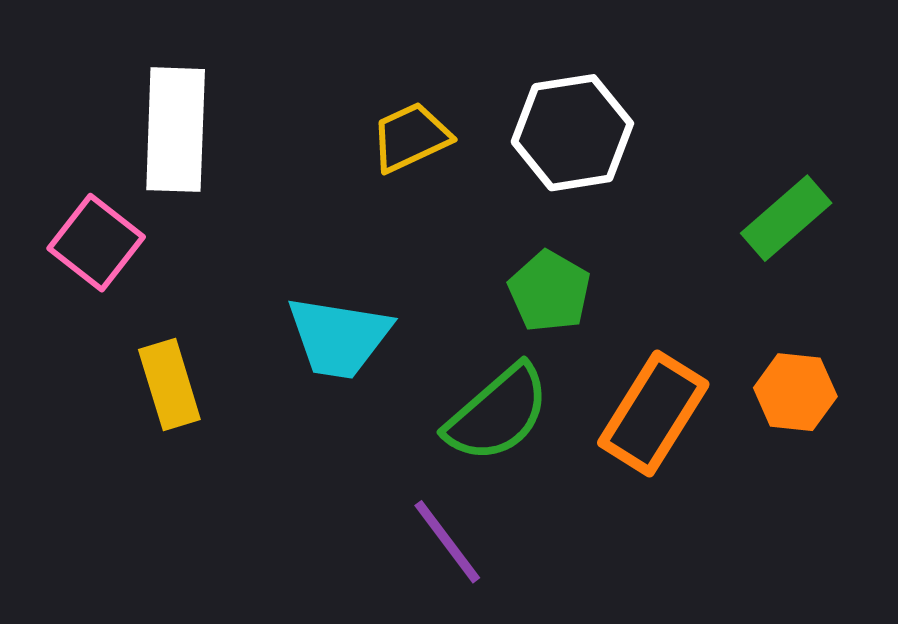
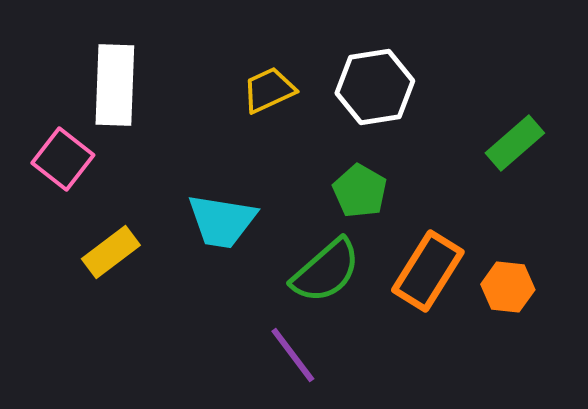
yellow rectangle: (169, 385) -> (111, 252), turned 70
orange hexagon: (795, 392) -> (508, 287), moved

